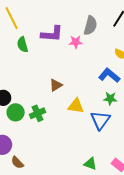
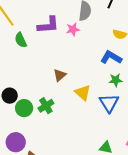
yellow triangle: (76, 106) -> (83, 93), turned 42

